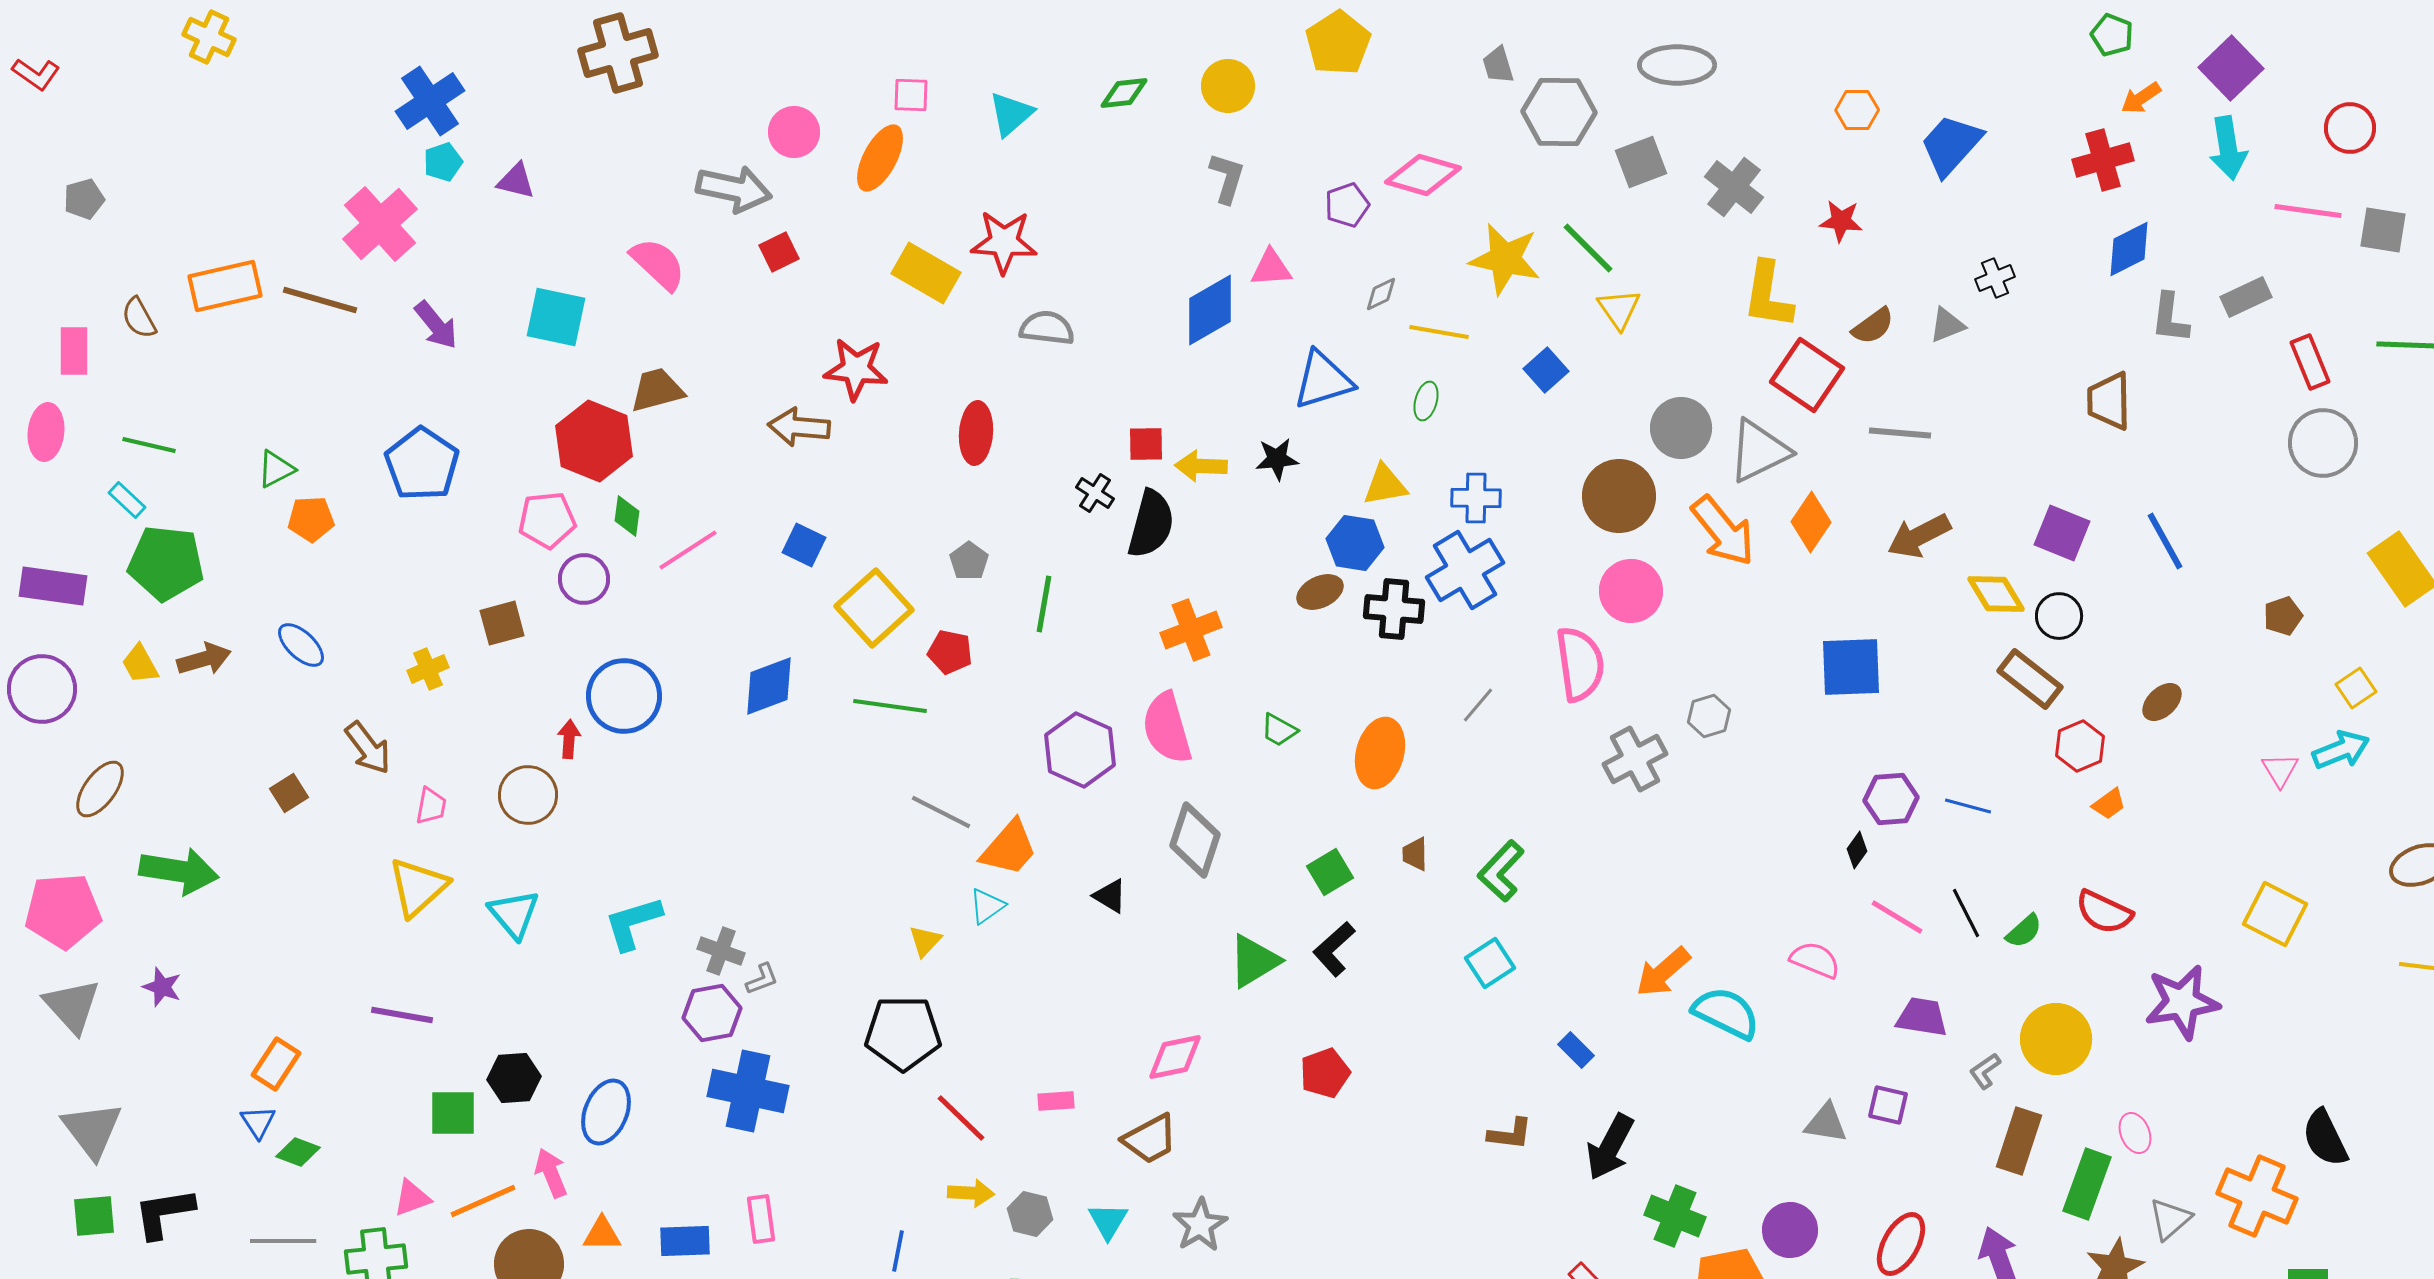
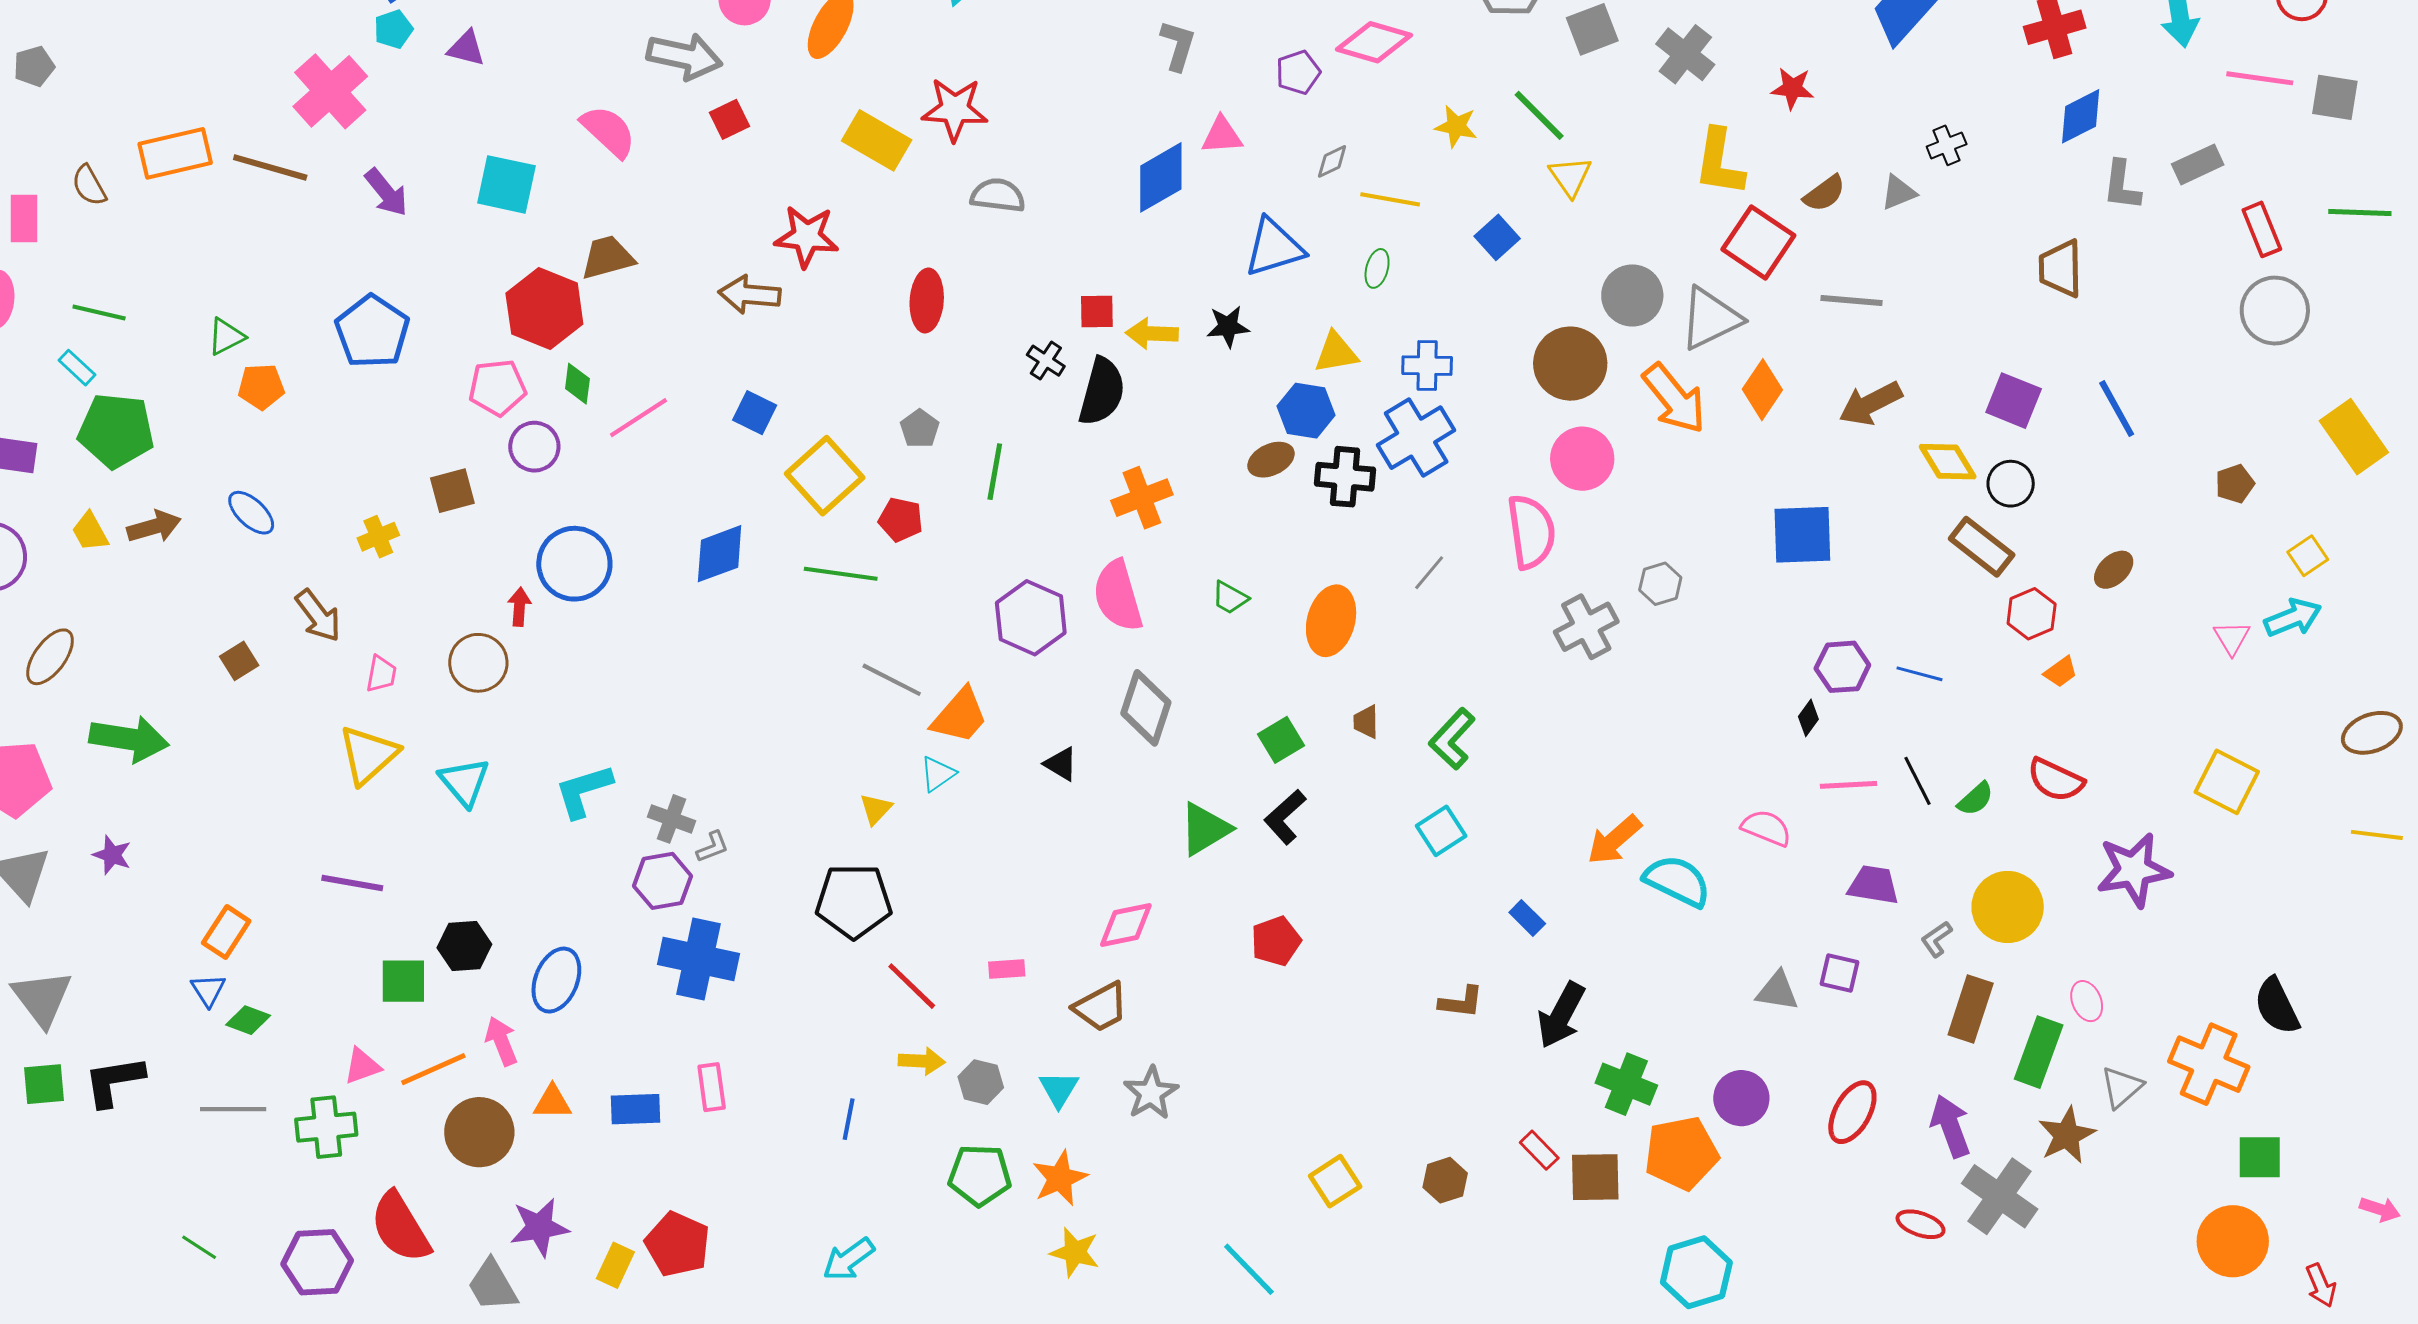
yellow star: (1505, 259) -> (1456, 126), size x0.6
pink line: (1897, 917) -> (1848, 785), turned -34

